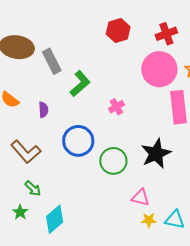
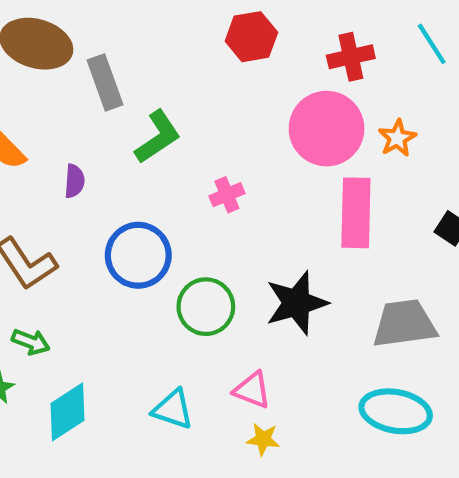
green arrow: (33, 188) -> (31, 342), turned -30
cyan triangle: (175, 220) -> (173, 409), moved

